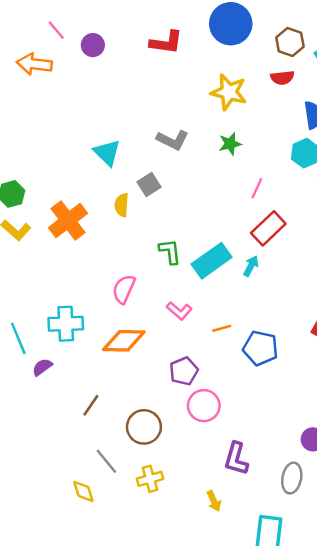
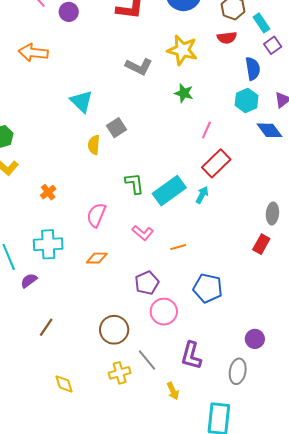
orange arrow: (34, 64) -> (33, 53), moved
gray L-shape: (173, 140) -> (139, 66), moved
green star: (230, 144) -> (184, 93), turned 30
orange cross: (68, 220) -> (48, 192), moved, size x0.5
orange diamond: (124, 341) -> (97, 258), size x0.6
blue pentagon: (260, 348) -> (208, 288), moved
brown line: (91, 405) -> (46, 327), moved
gray line: (106, 461) -> (147, 360), moved

